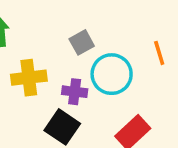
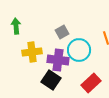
purple cross: (75, 92) -> (58, 60), size x1.5

